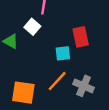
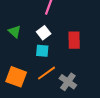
white square: (32, 27) -> (44, 33), moved
cyan square: (63, 53) -> (42, 51), moved

